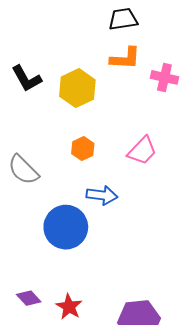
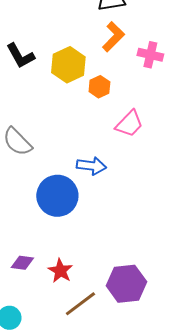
orange L-shape: (125, 58) -> (113, 37), turned -48
orange hexagon: (83, 149) -> (99, 87), moved
purple diamond: (29, 298) -> (22, 263), turned -40

